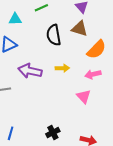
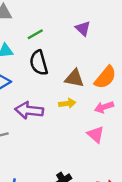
brown triangle: (80, 29) -> (74, 78), moved
black semicircle: (54, 35) -> (39, 63), moved

